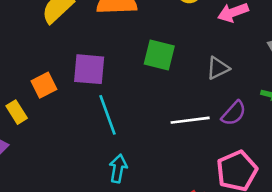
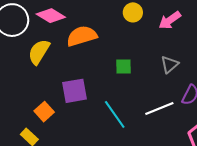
green square: (159, 55) -> (124, 66), size x0.7
cyan line: (108, 115) -> (115, 114), moved

